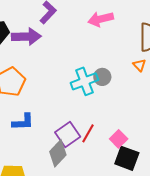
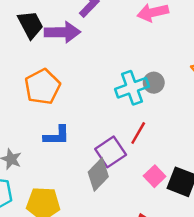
red line: (88, 133) -> (138, 133), moved
pink square: (119, 139) -> (155, 176), moved

